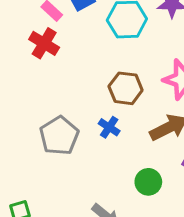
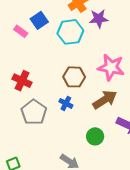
red cross: (44, 43) -> (22, 81), moved

